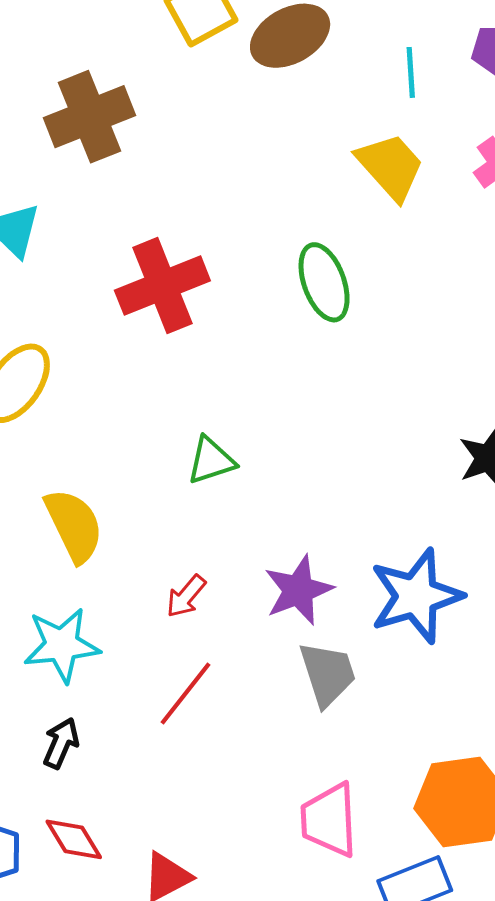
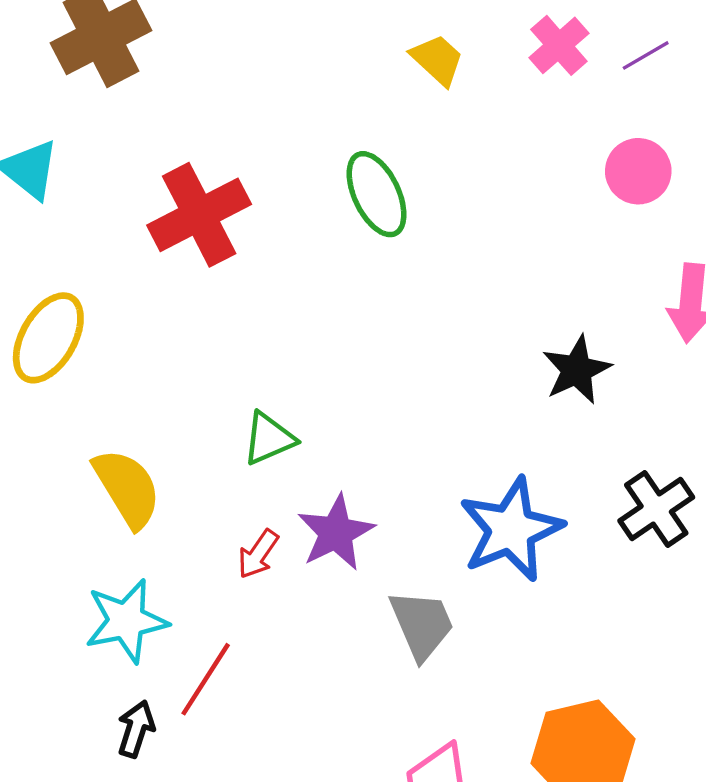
yellow trapezoid: (390, 166) -> (437, 60), size x0.7
green triangle: (211, 461) -> (269, 439), moved
purple star: (298, 590) -> (336, 533), moved
red line: (186, 693) -> (206, 679), moved

